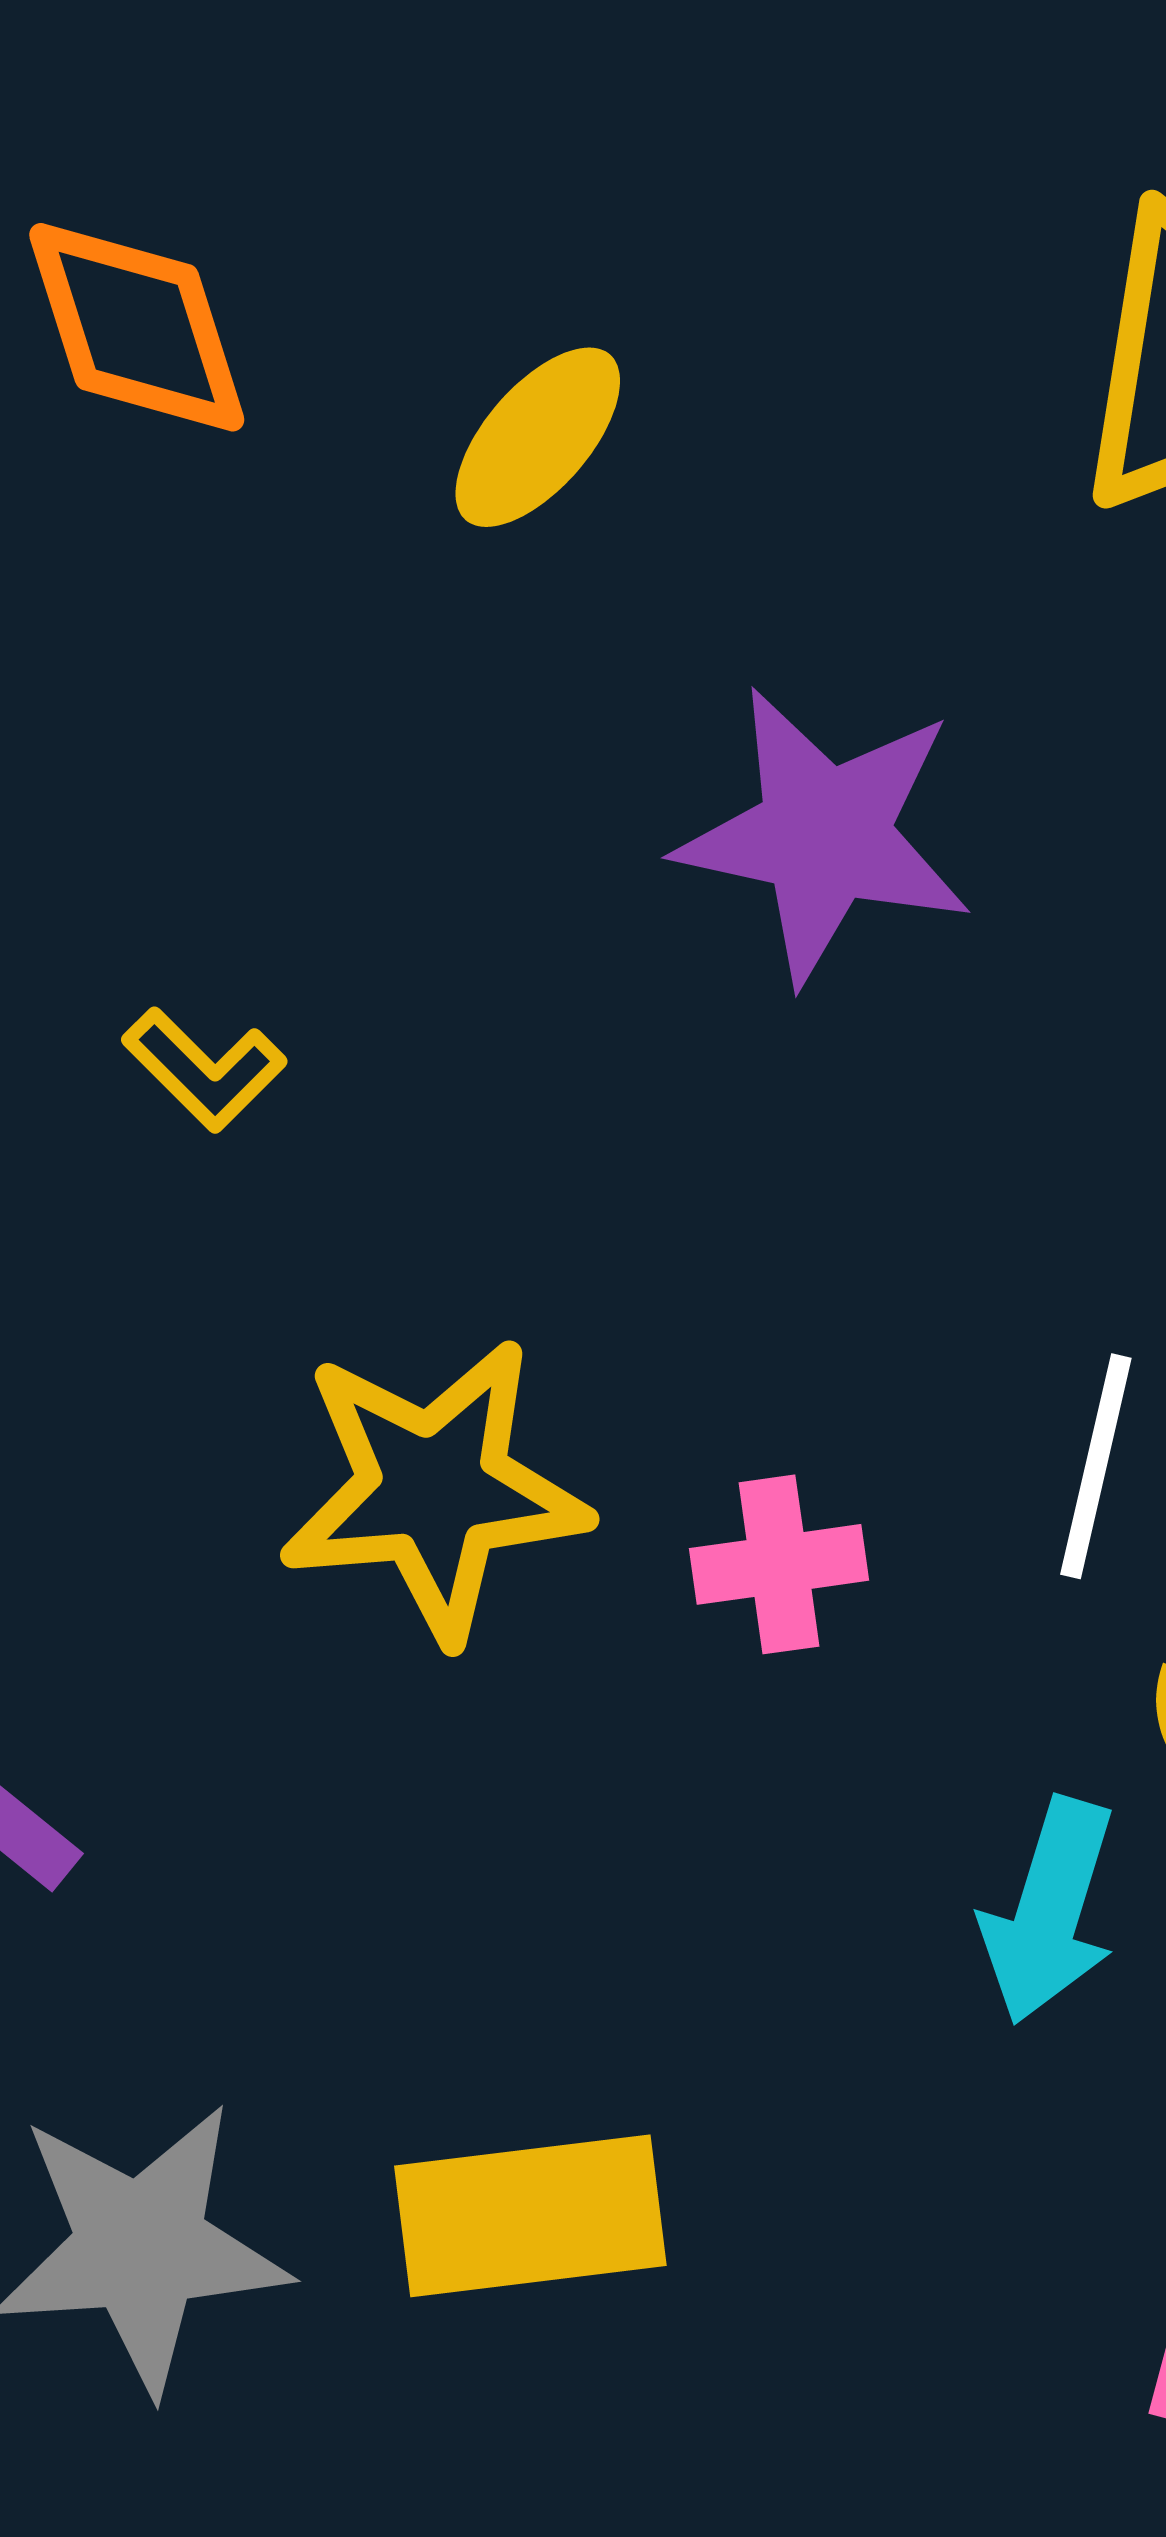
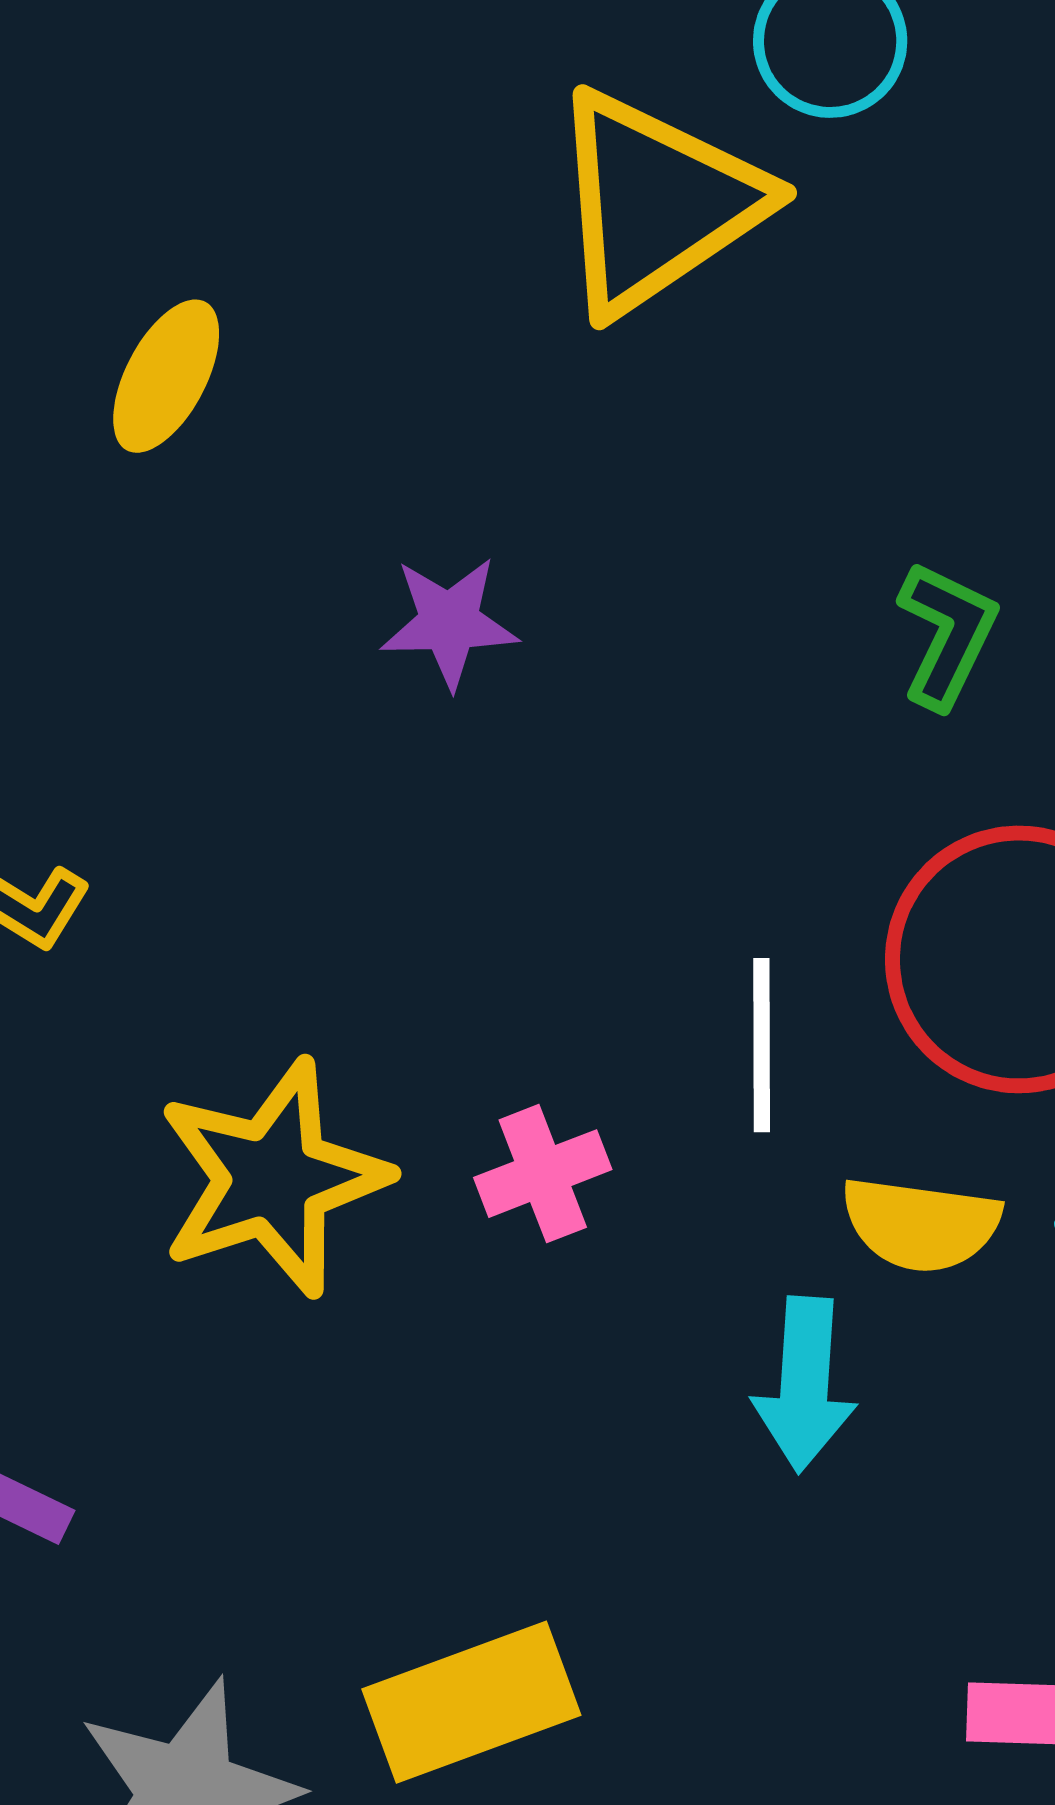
purple star: (824, 835) -> (449, 622), size x0.6

